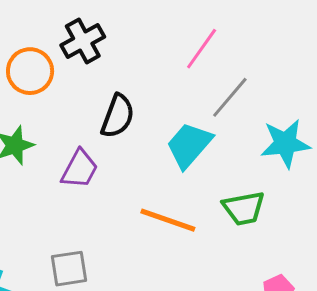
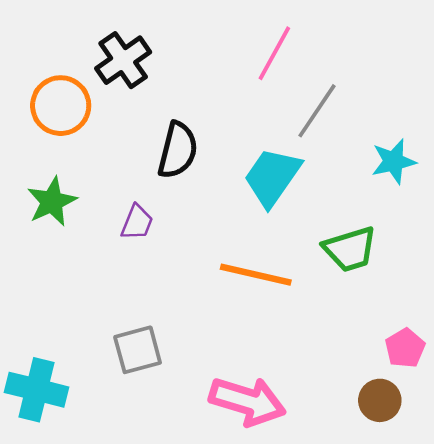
cyan star: (285, 143) -> (394, 161), size x0.7
purple trapezoid: (80, 169) -> (137, 222), size x0.7

